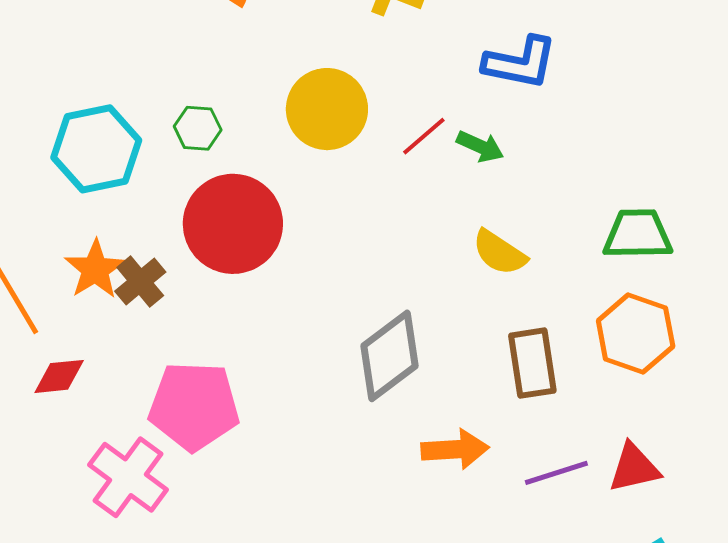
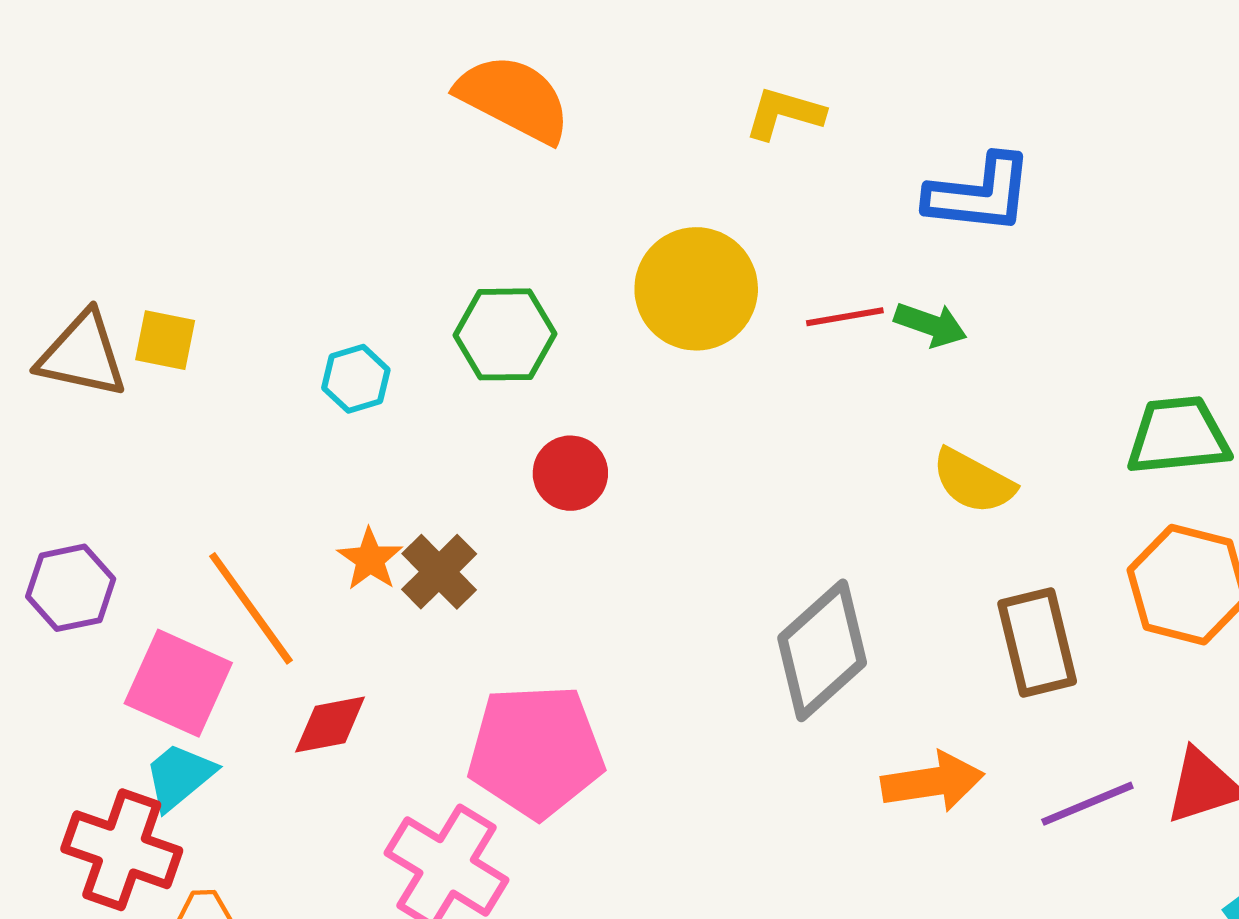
green hexagon: (198, 128) -> (505, 334), size x1.4
red line: (424, 136) -> (845, 317), turned 36
cyan hexagon: (96, 149) -> (356, 379), size x0.5
red circle: (233, 224) -> (570, 473), size x0.5
orange star: (95, 269) -> (370, 559), size x0.7

